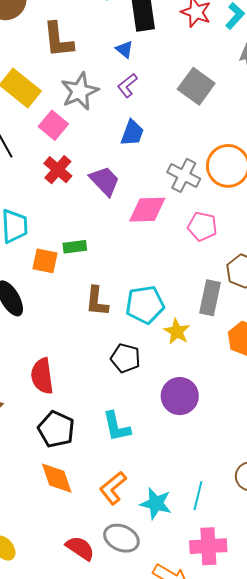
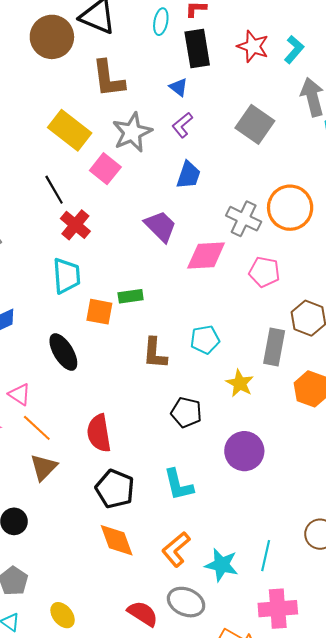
red cross: (58, 170) -> (75, 225), moved
cyan pentagon: (145, 305) -> (205, 340), moved, size x0.7

